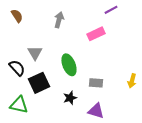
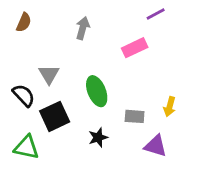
brown semicircle: (17, 16) -> (24, 22), turned 56
yellow arrow: (132, 81) -> (170, 107), moved
purple triangle: (96, 111) -> (156, 146), moved

